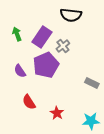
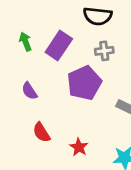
gray cross: (63, 46) -> (104, 51), moved, turned 32
purple pentagon: (46, 65) -> (84, 83), moved

